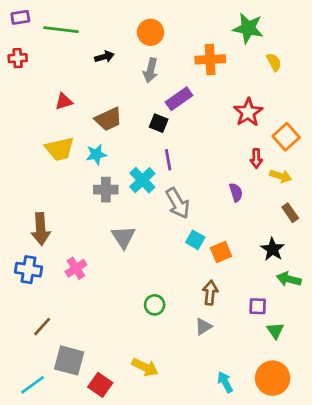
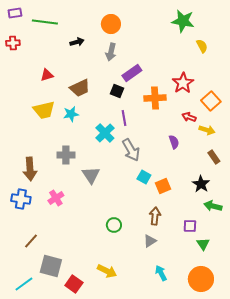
orange cross: (210, 59) -> (155, 98), moved
red arrow: (256, 158) -> (189, 117), turned 112
gray cross: (106, 190) -> (66, 155), moved
cyan arrow: (225, 382) -> (161, 273), moved

